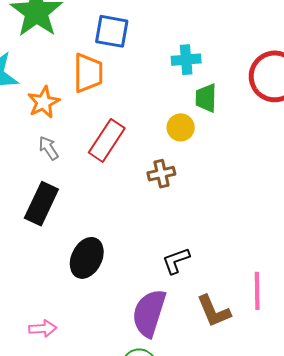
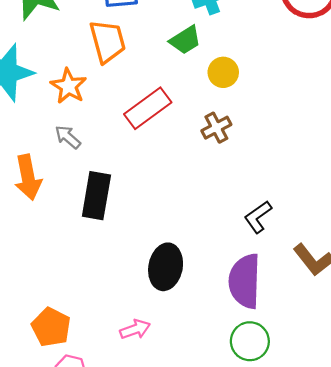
green trapezoid: (206, 98) -> (185, 40), moved, turned -108
red rectangle: (107, 140) -> (148, 108), turned 36
gray arrow: (49, 148) -> (68, 137), moved
black ellipse: (87, 258) -> (166, 267), moved

